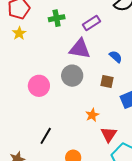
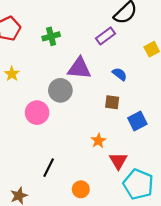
purple rectangle: (91, 23) -> (105, 36), moved
yellow star: (19, 33) -> (12, 74), moved
gray circle: (72, 76) -> (60, 90), moved

